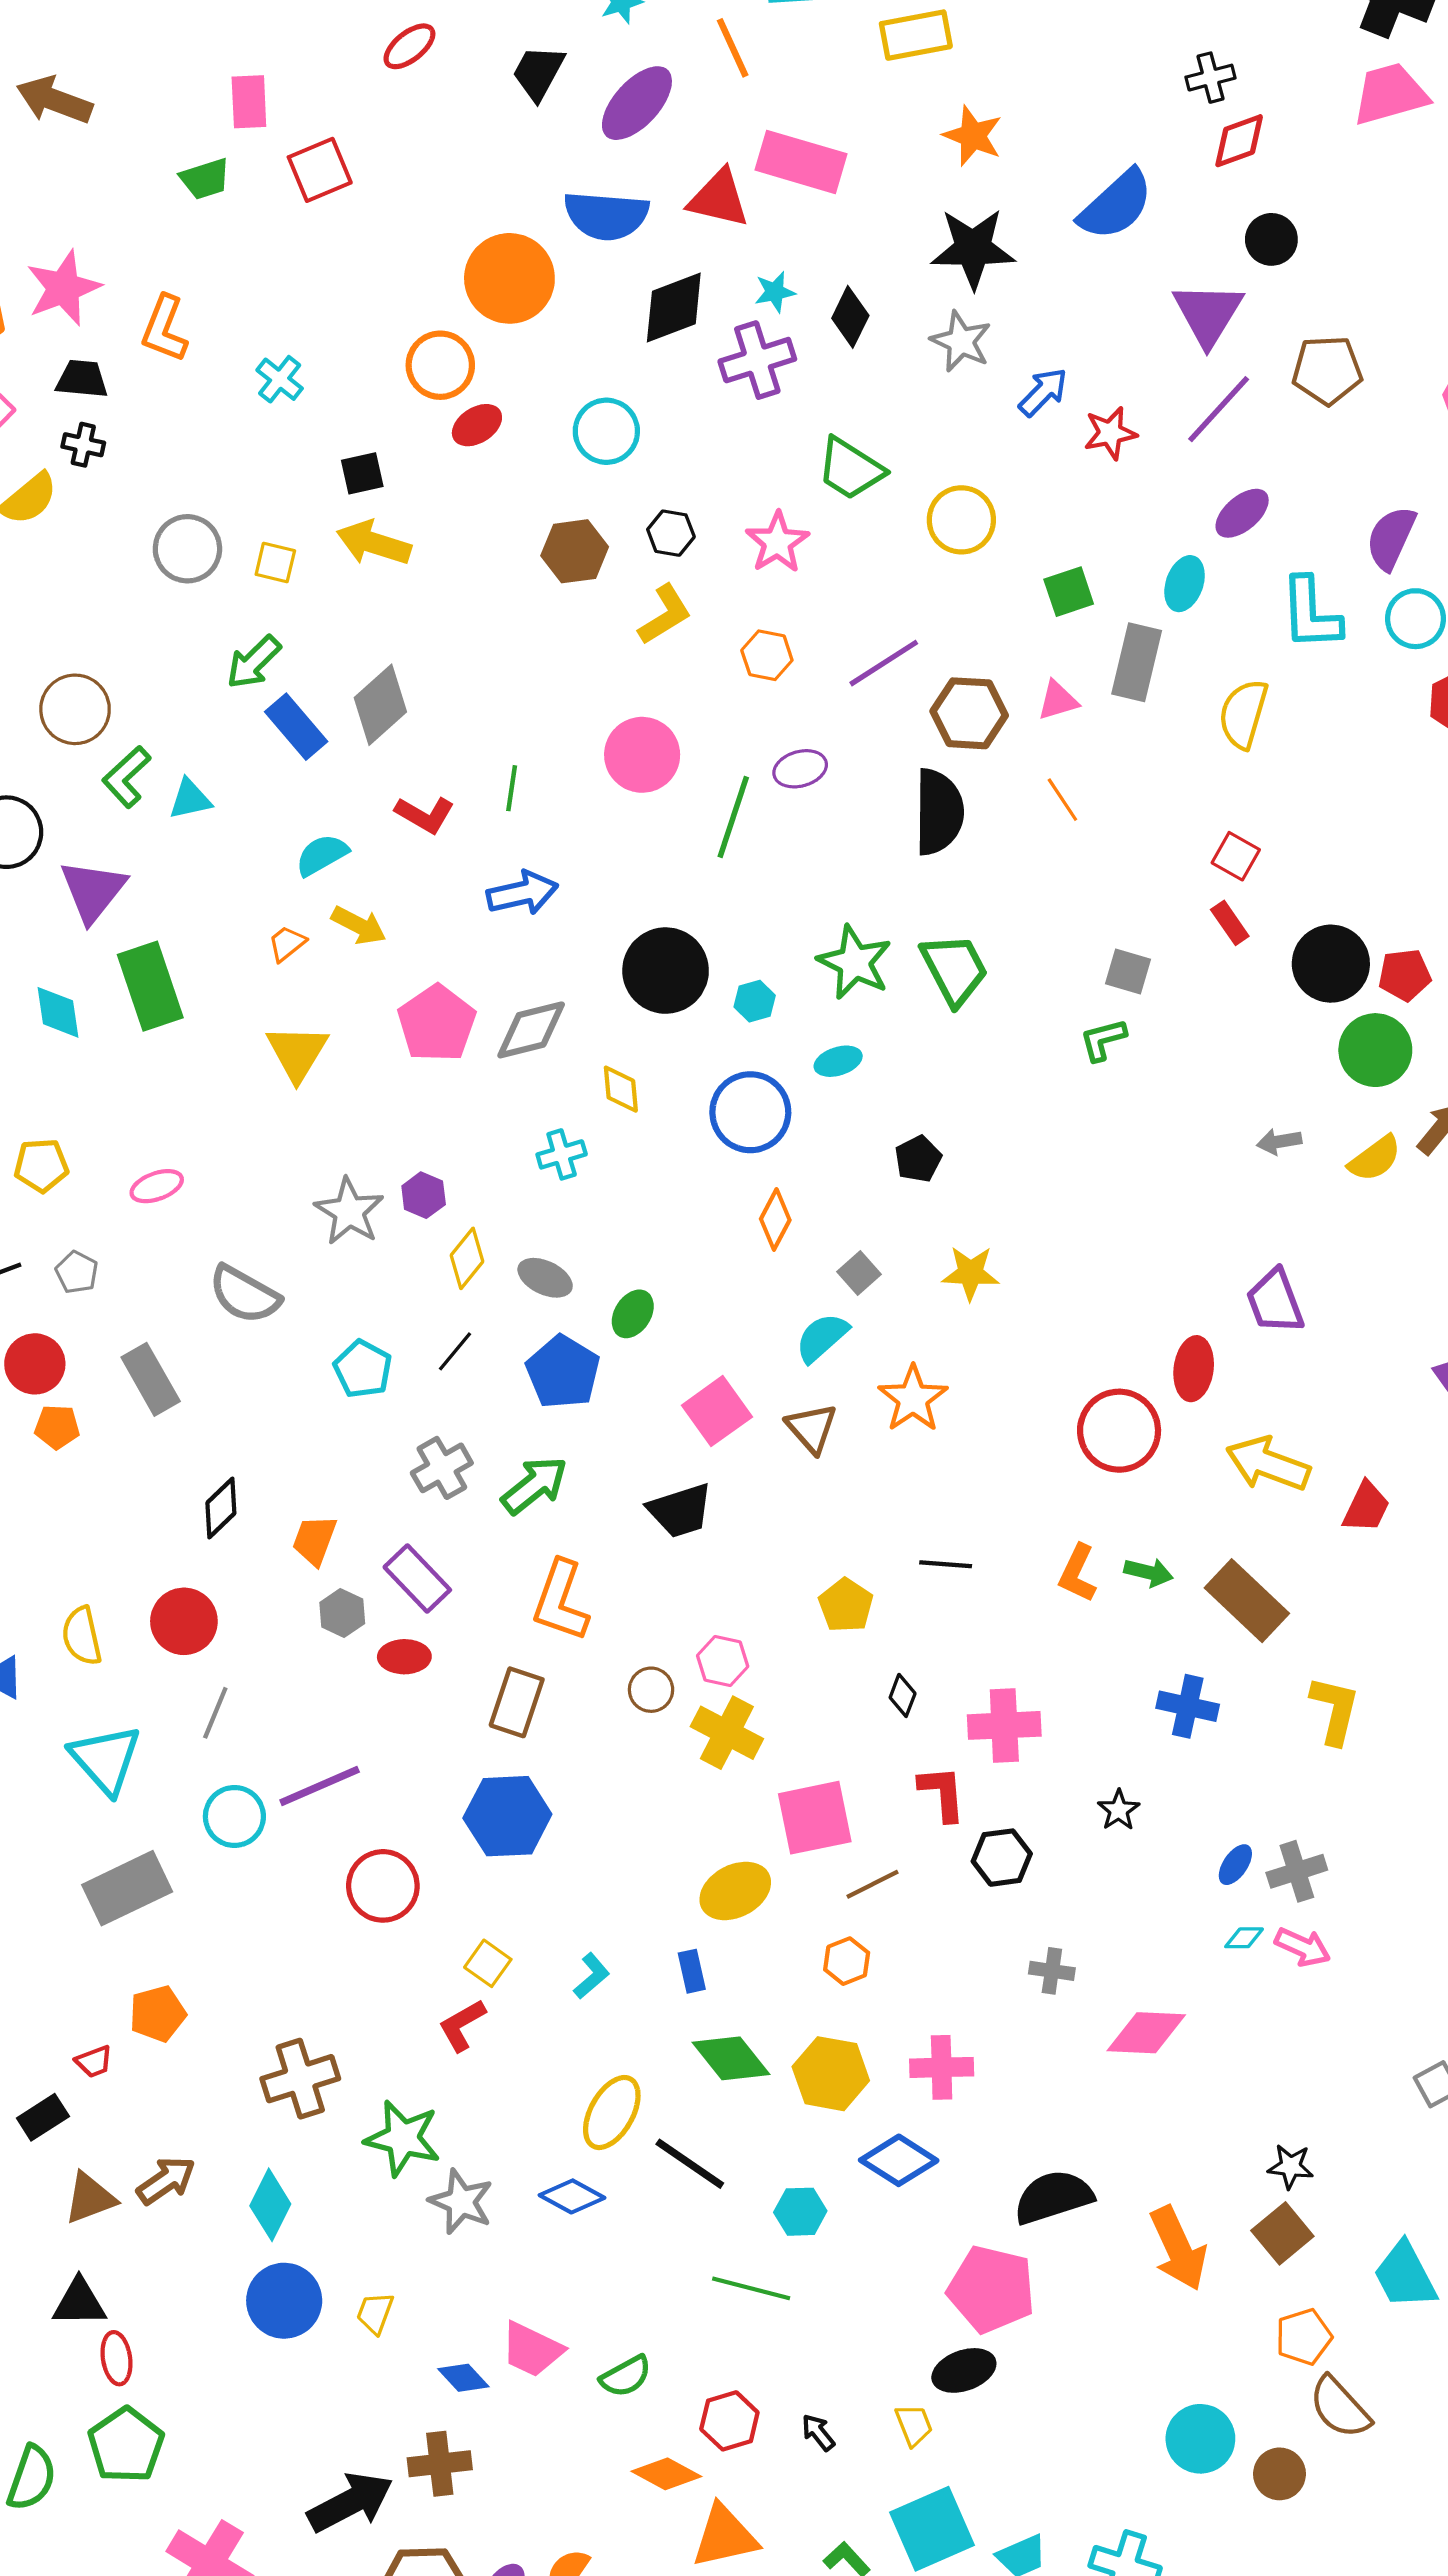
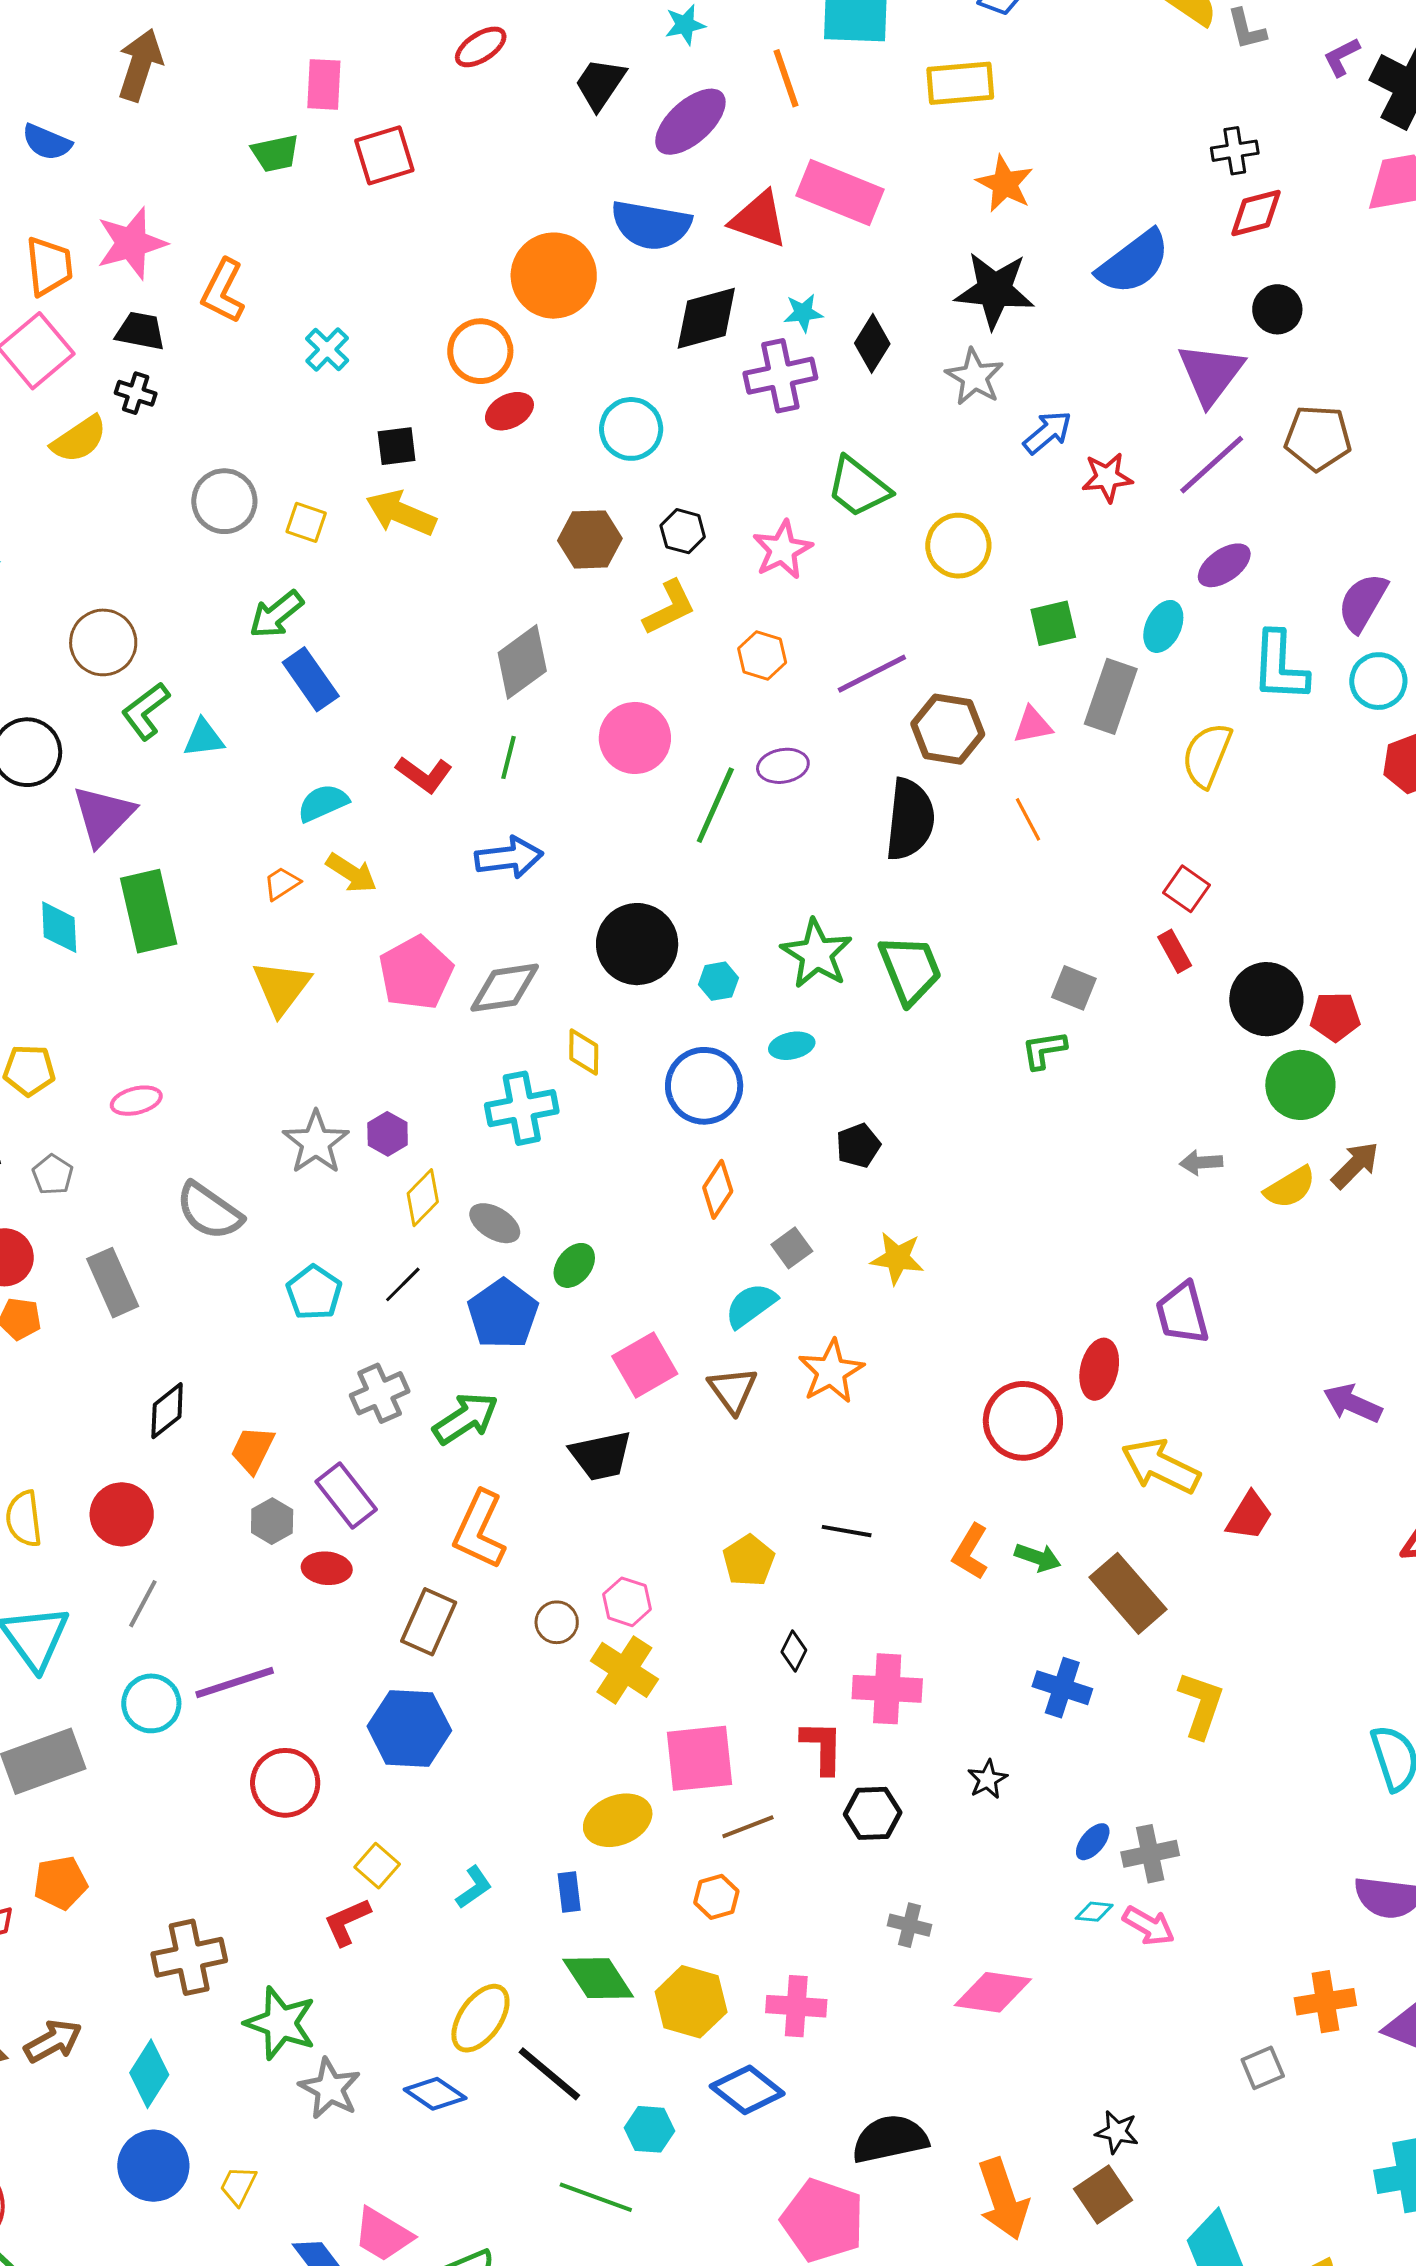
brown arrow: (54, 100) -> (140, 65), turned 82
gray diamond: (380, 705) -> (522, 662), moved
cyan cross: (562, 1154) -> (522, 1108), size x1.5

